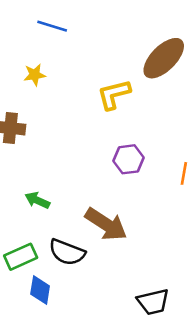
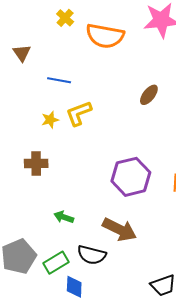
brown ellipse: (164, 58) -> (149, 95), size x0.6
yellow L-shape: (114, 94) -> (79, 113), moved
purple hexagon: (128, 159) -> (131, 177), size x1.6

